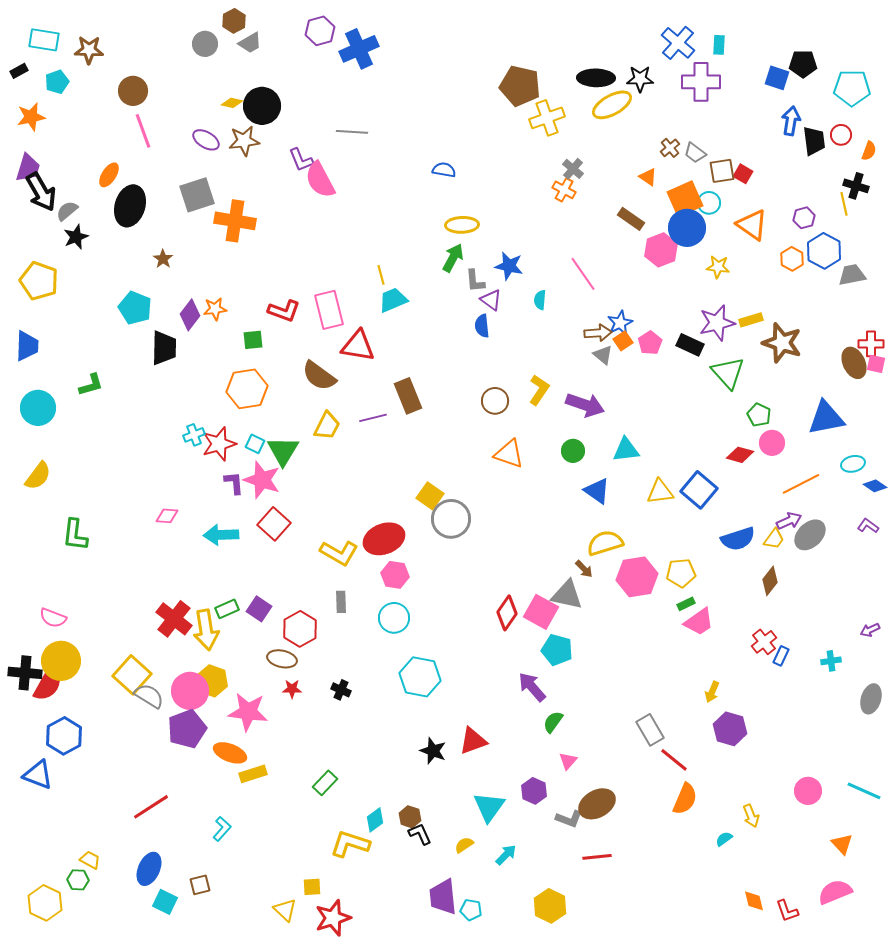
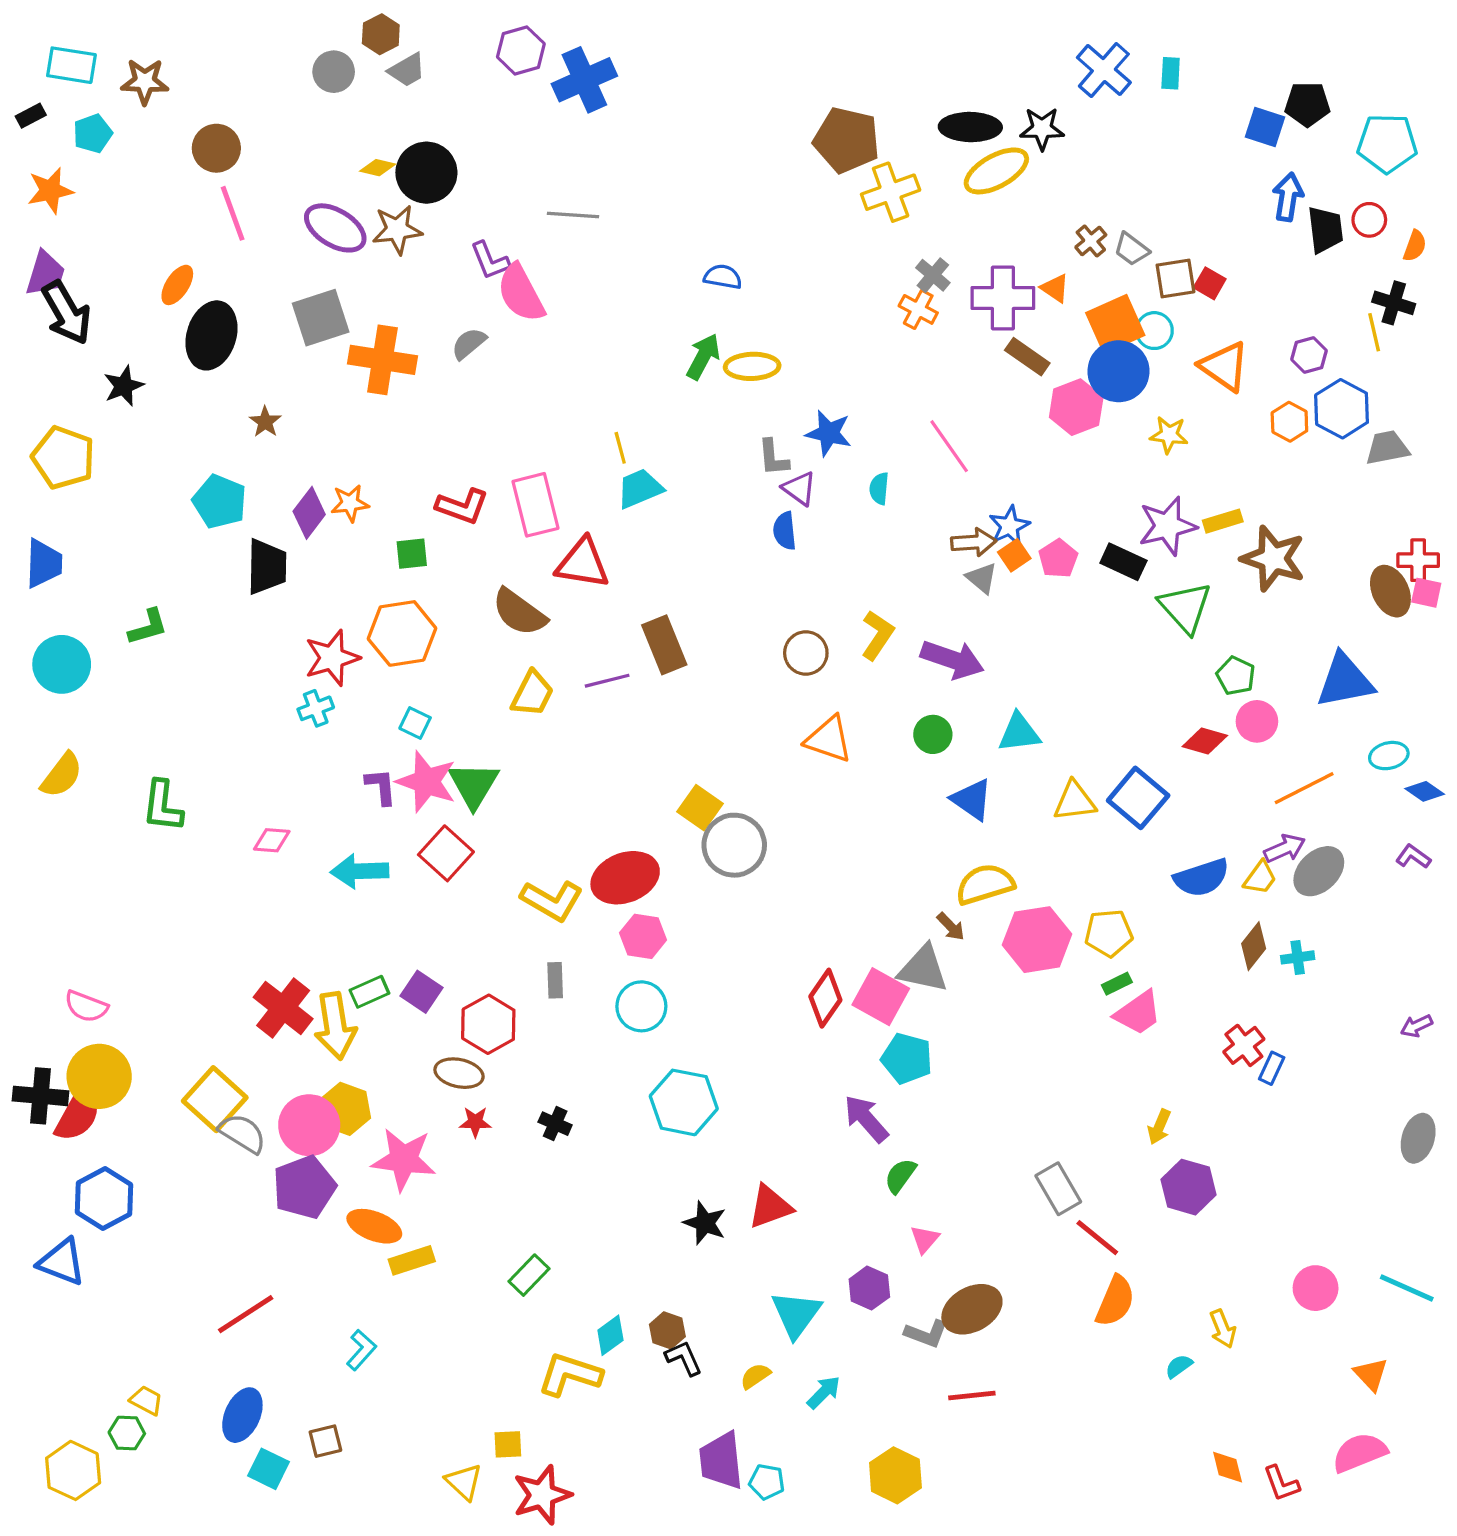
purple cross: (701, 82) -> (1003, 298), moved
purple ellipse: (206, 140) -> (335, 228), size x1.4
gray semicircle: (67, 211) -> (469, 344), moved
green arrow: (453, 258) -> (703, 357), moved
red star: (219, 444) -> (332, 658), moved
green triangle: (283, 451) -> (474, 785), moved
green L-shape: (75, 535) -> (163, 806), moved
cyan cross: (831, 661) -> (1298, 957), moved

